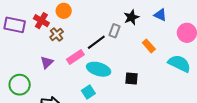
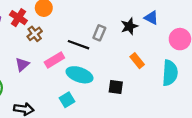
black star: (131, 17) -> (129, 26), moved
black line: (96, 42) -> (79, 45), turned 54
orange rectangle: (149, 46) -> (137, 61), moved
cyan semicircle: (179, 64) -> (170, 73), turned 65

